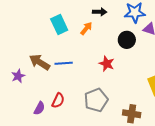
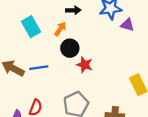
black circle: (127, 40) -> (70, 48), moved

